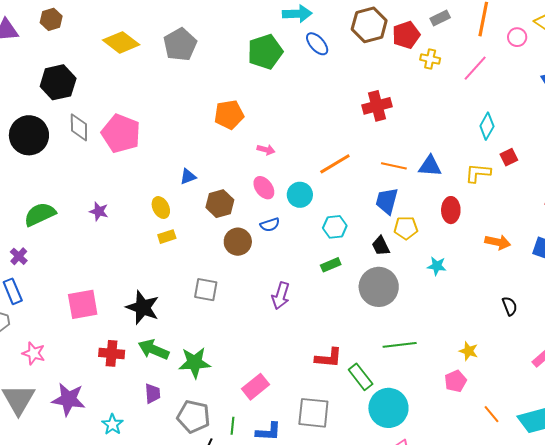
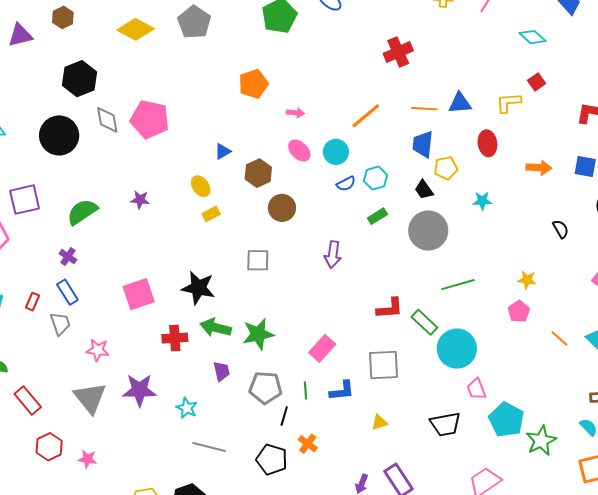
cyan diamond: (487, 126) -> (533, 37), moved, turned -68
blue semicircle: (270, 225) -> (346, 184), moved

